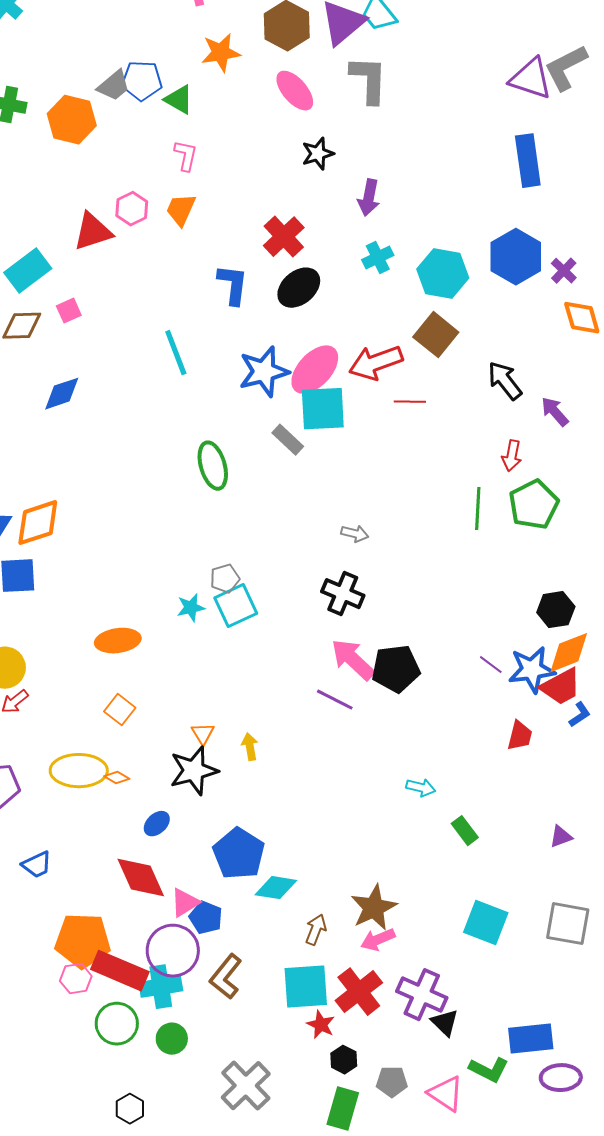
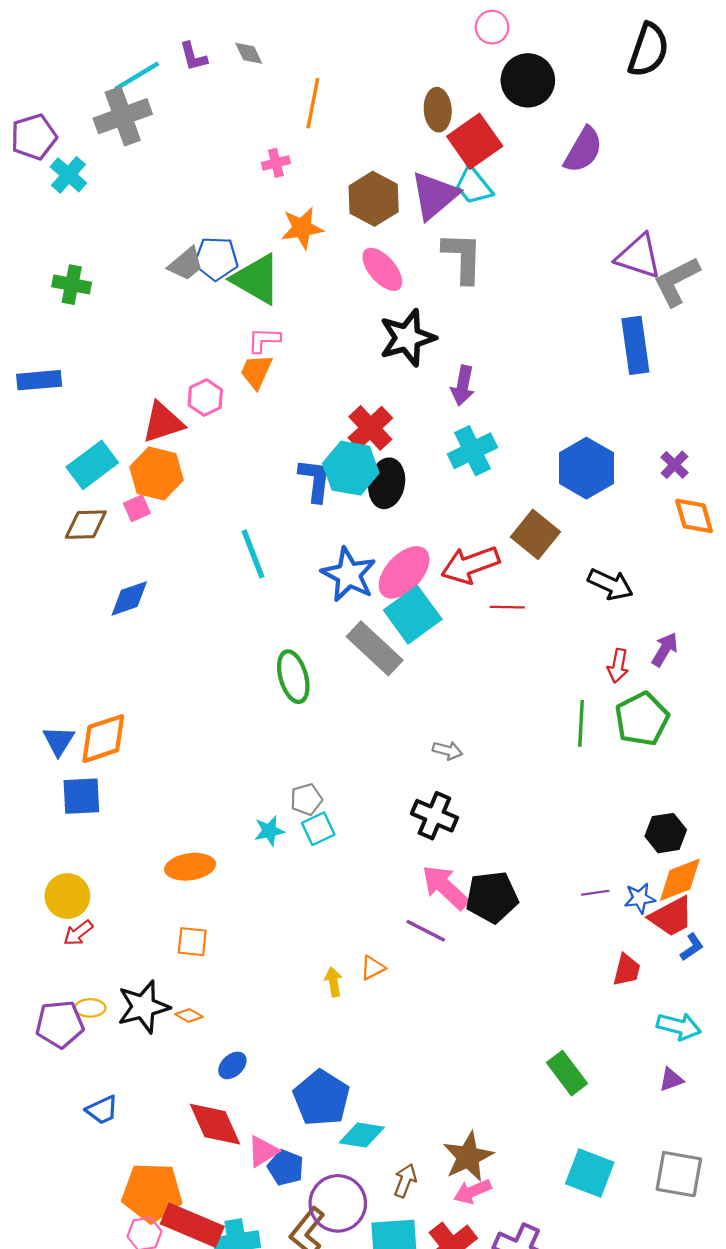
gray L-shape: (566, 68) -> (677, 281), moved
green triangle: (179, 100) -> (256, 279), size x1.6
orange hexagon: (72, 120) -> (156, 474), moved
black star: (318, 154) -> (407, 338), size x1.6
pink L-shape: (186, 156) -> (264, 340), turned -100
orange trapezoid: (181, 210) -> (256, 371), moved
blue hexagon: (516, 257) -> (586, 468), moved
cyan cross: (378, 258) -> (472, 451), size x1.4
cyan hexagon: (443, 274) -> (351, 468), moved
black ellipse: (299, 288) -> (387, 483), turned -39
blue star: (264, 372) -> (349, 575), turned -30
black arrow: (505, 381) -> (610, 584), turned 153
cyan square: (323, 409) -> (413, 615), turned -33
purple arrow: (555, 412) -> (665, 649), moved, turned 72
gray rectangle: (288, 440) -> (375, 648), size x1.6
cyan square: (236, 606) -> (318, 829), size x0.7
purple line: (491, 665) -> (595, 893), turned -45
blue star: (532, 670) -> (640, 898), size x0.6
orange square: (120, 710) -> (192, 942), turned -32
orange triangle: (203, 734) -> (373, 968), moved, turned 35
yellow ellipse: (79, 771) -> (90, 1008), moved, size x0.5
black star: (194, 771) -> (143, 1007), moved
cyan arrow: (421, 788) -> (679, 1026), moved, size x1.4
green rectangle: (465, 831) -> (567, 1073), size x1.4
purple circle: (173, 951) -> (338, 1203), moved

